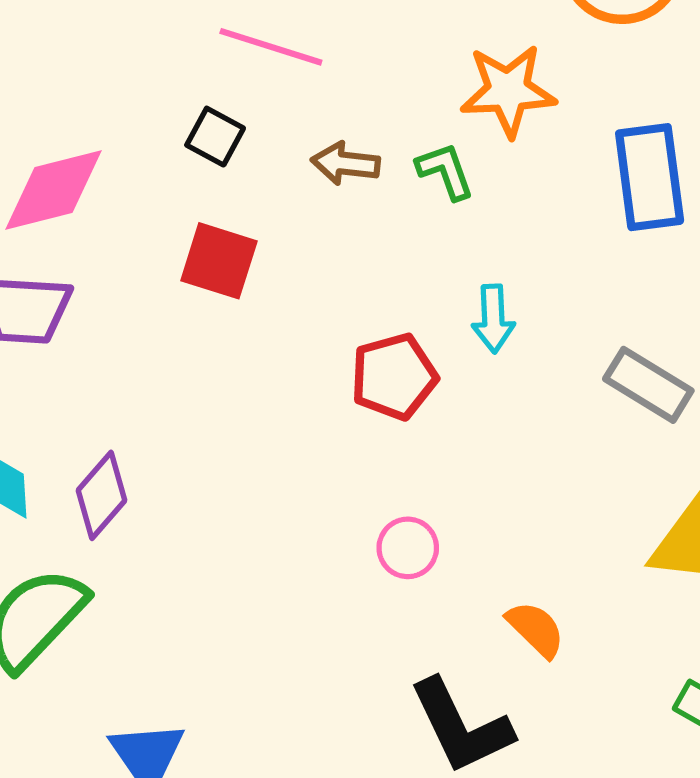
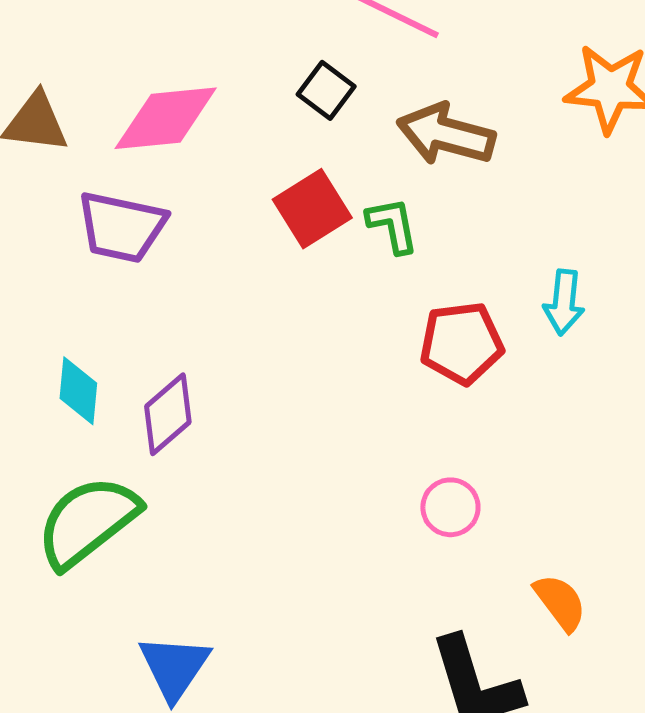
brown arrow: (346, 163) -> (446, 134), size x1.5
green L-shape: (445, 171) -> (393, 225), moved
red square: (219, 261) -> (312, 209), turned 32

